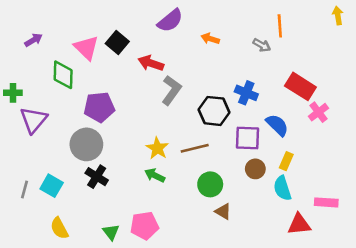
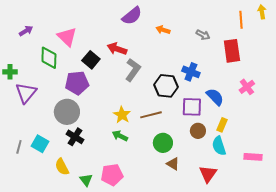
orange line: (280, 26) -> (241, 20), moved
black square: (117, 43) -> (91, 60), moved
red rectangle: (300, 86) -> (232, 51), moved, turned 50
red triangle: (299, 224) -> (208, 174), moved, turned -48
yellow semicircle: (59, 228) -> (62, 167), moved

